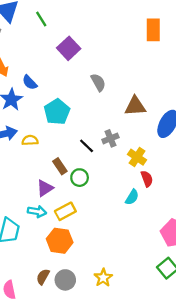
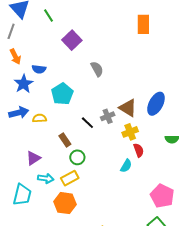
blue semicircle: (30, 82) -> (39, 69), turned -40
brown triangle: (135, 106) -> (128, 108), moved, turned 36
yellow cross: (137, 157) -> (130, 132), turned 35
green circle: (80, 178) -> (77, 157), moved
purple triangle: (45, 188) -> (33, 158), moved

